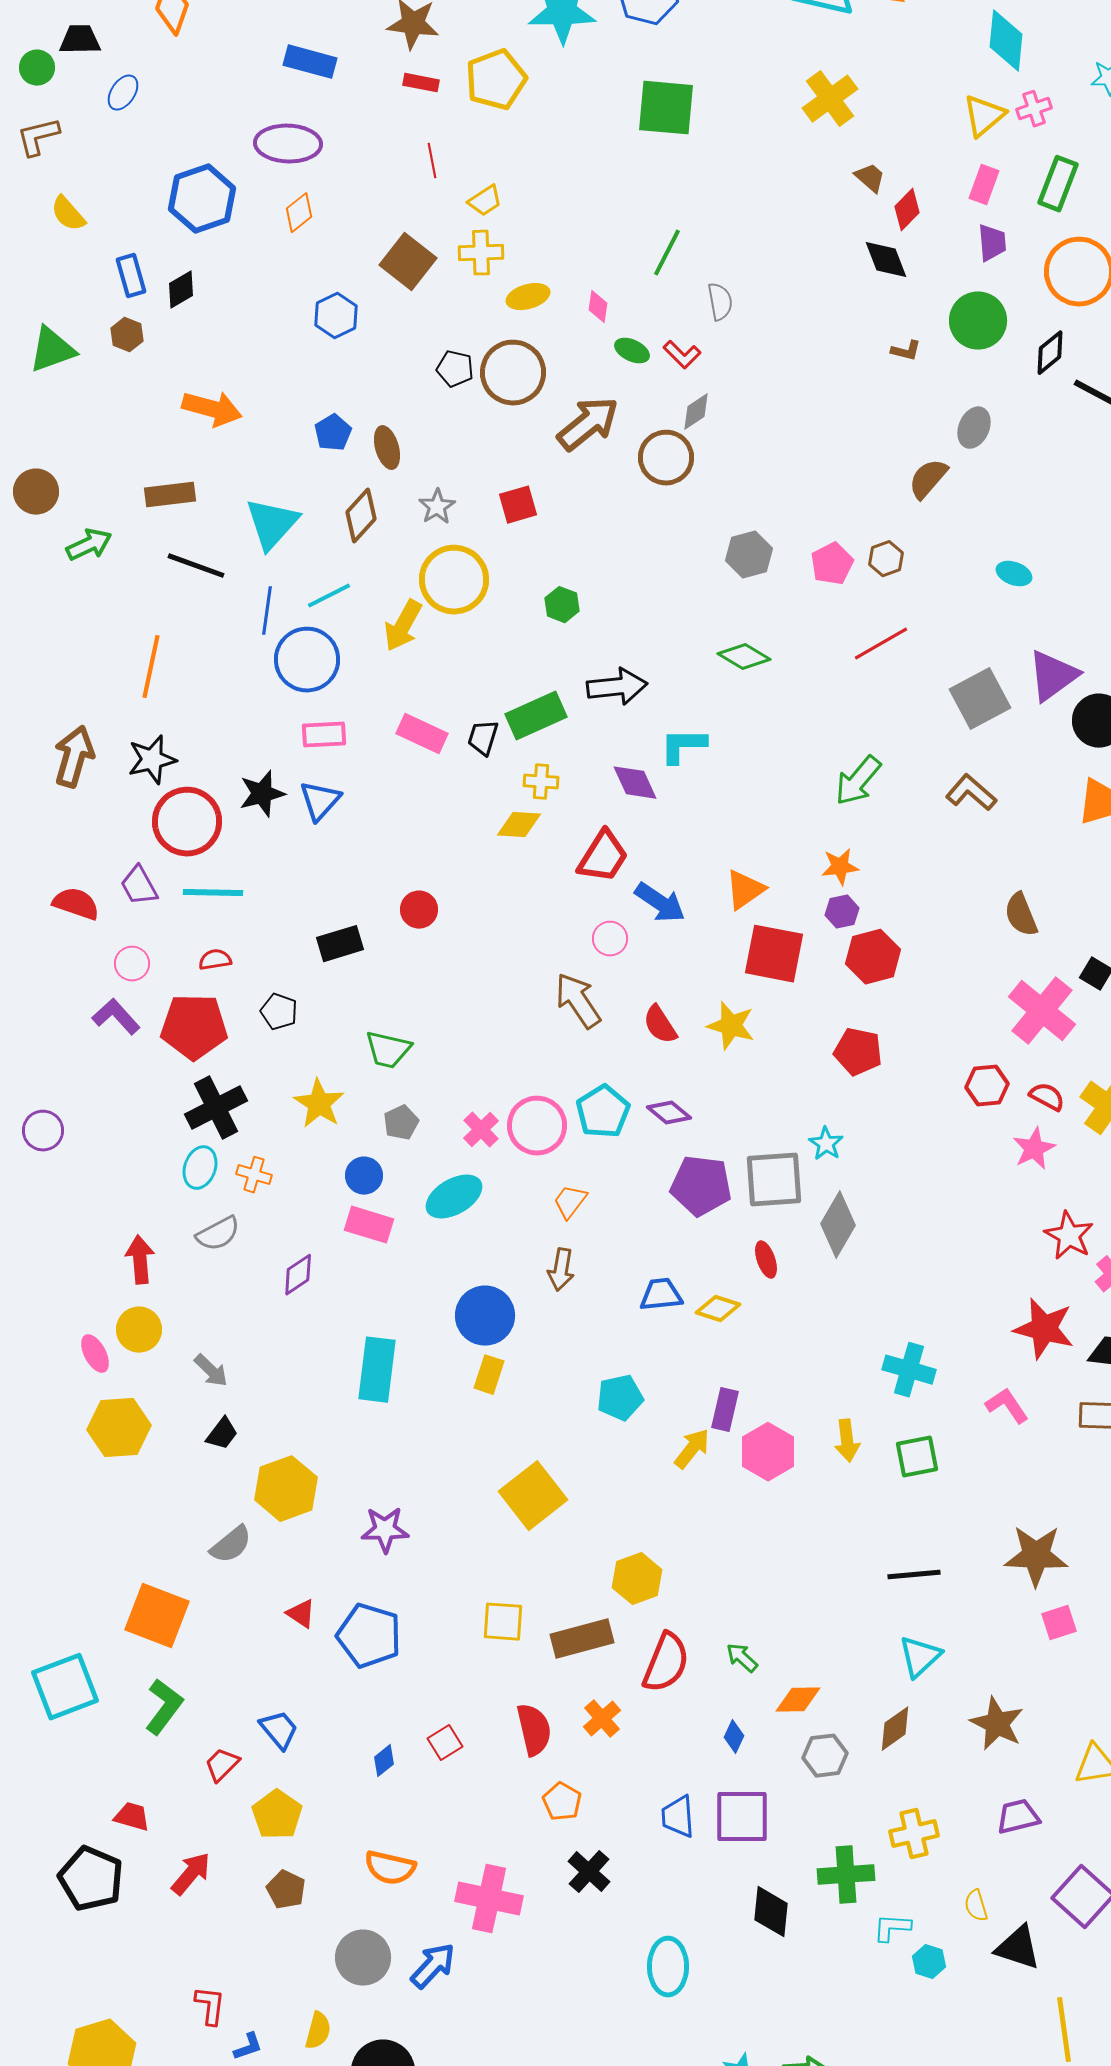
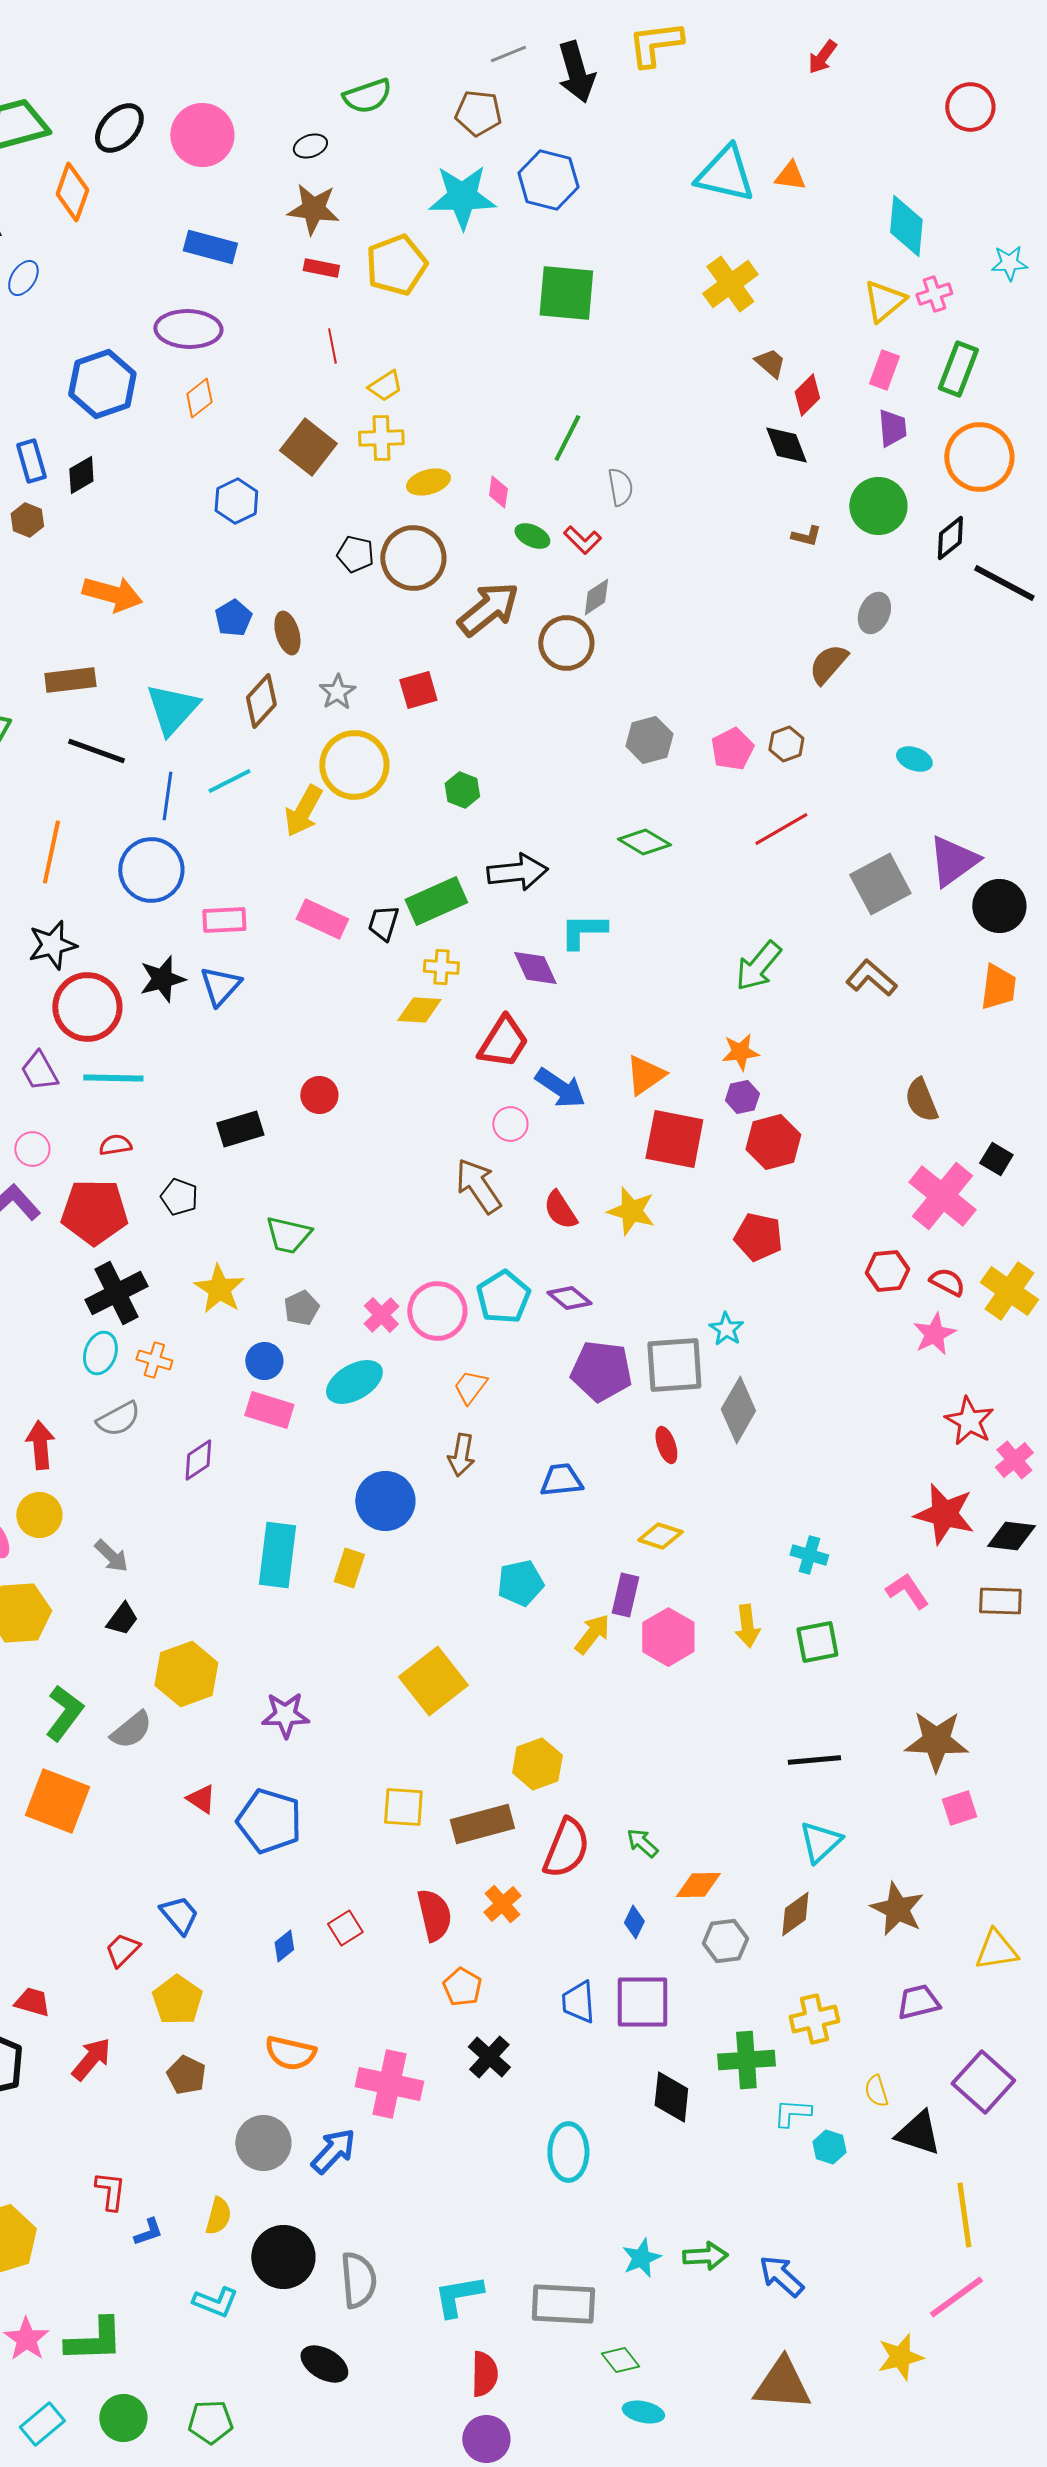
blue circle: (307, 660) -> (151, 870), moved
yellow diamond: (718, 1309) -> (660, 1536), moved
cyan cross: (909, 1370) -> (809, 1555), size x0.7
yellow rectangle: (489, 1375) -> (349, 1568), moved
green L-shape: (164, 1707) -> (64, 1713), moved

